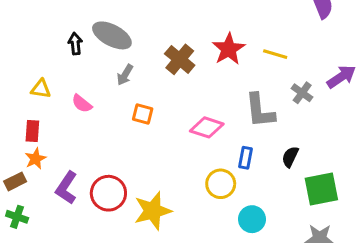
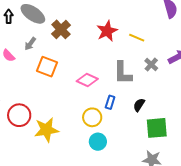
brown cross: (180, 59) -> (61, 29), moved
gray arrow: (125, 75) -> (30, 44), moved
orange square: (143, 114) -> (47, 67), size x1.5
cyan circle: (252, 219) -> (98, 142), moved

